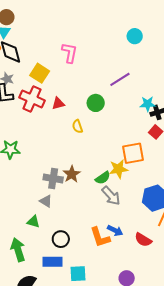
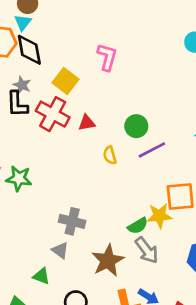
purple line: (120, 79) -> (152, 150), moved
brown star: (72, 174) -> (108, 261), moved, size x1.4

